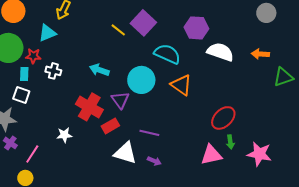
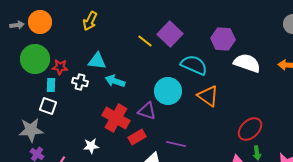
cyan triangle: (47, 33) -> (97, 61), moved, turned 30
cyan arrow: (99, 70) -> (115, 81), moved
purple triangle: (120, 100) -> (147, 111), turned -36

